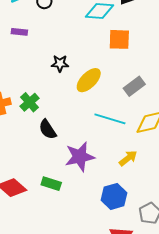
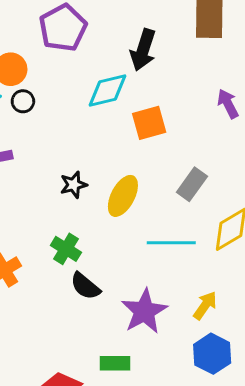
green cross: (30, 102) -> (66, 249), moved
yellow arrow: (128, 158) -> (205, 306), moved

